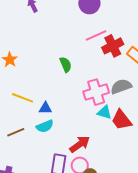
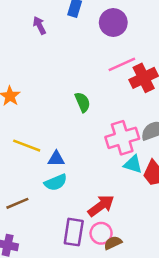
brown line: (16, 132) -> (17, 203), moved

